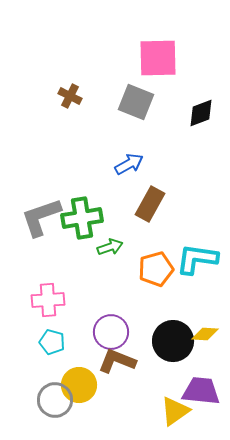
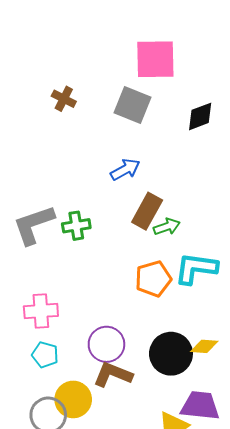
green cross: (82, 218) -> (76, 226), size x0.7
green arrow: (110, 247) -> (167, 227), moved

